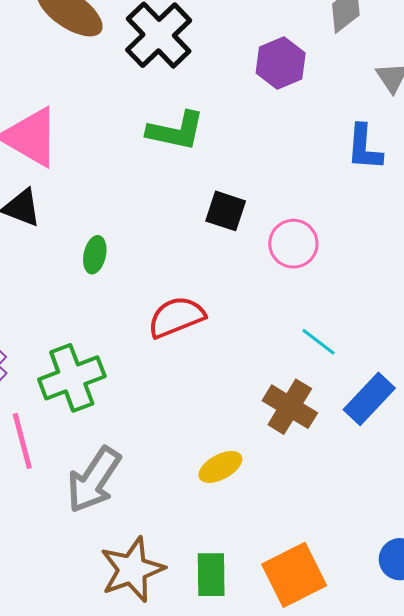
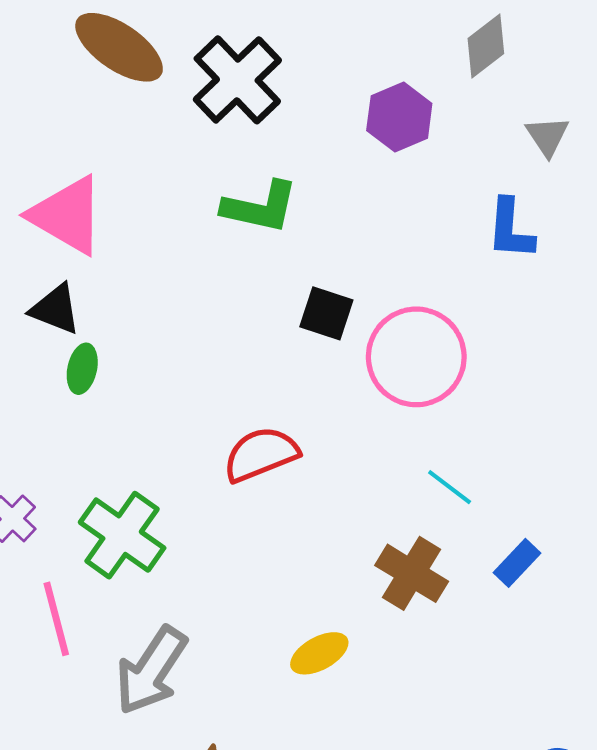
pink circle: (293, 244) -> (416, 357), size x1.5
green ellipse: (95, 255) -> (82, 369), moved
green cross: (72, 378) -> (122, 535), turned -34
blue rectangle: (369, 399) -> (517, 563), size x0.7

